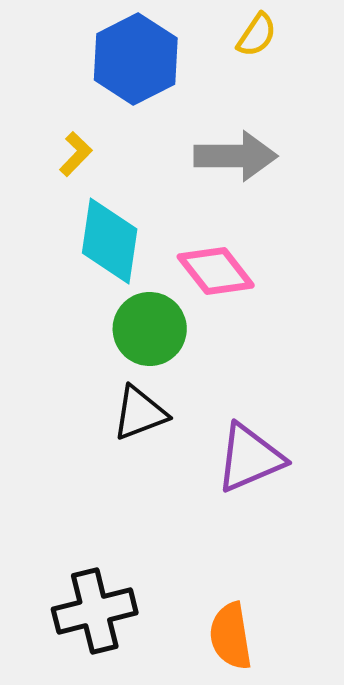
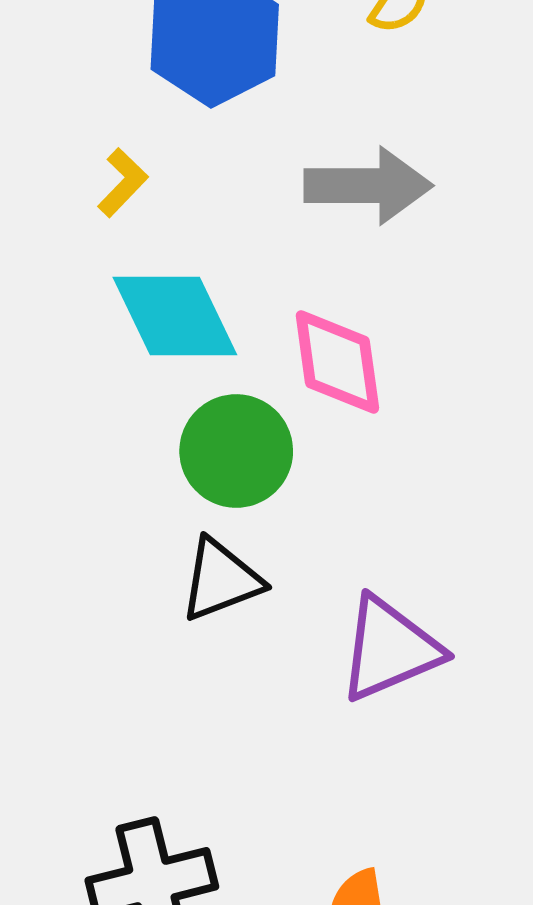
cyan diamond: (110, 241) -> (175, 316), turned -34
pink diamond: (216, 271) -> (337, 362), turned 30

